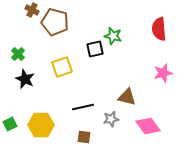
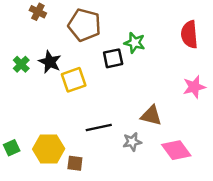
brown pentagon: (55, 22) -> (84, 25), moved
black star: (25, 79) -> (50, 62), moved
brown square: (84, 137) -> (75, 163), moved

